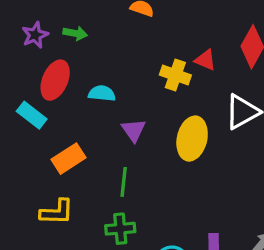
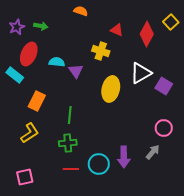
red triangle: (205, 60) -> (117, 30), moved
purple triangle: (134, 130) -> (76, 71), moved
orange rectangle: (68, 159) -> (37, 101), turned -30
yellow L-shape: (57, 212) -> (30, 133), turned -35

